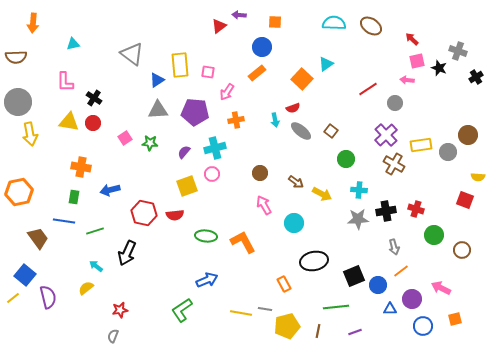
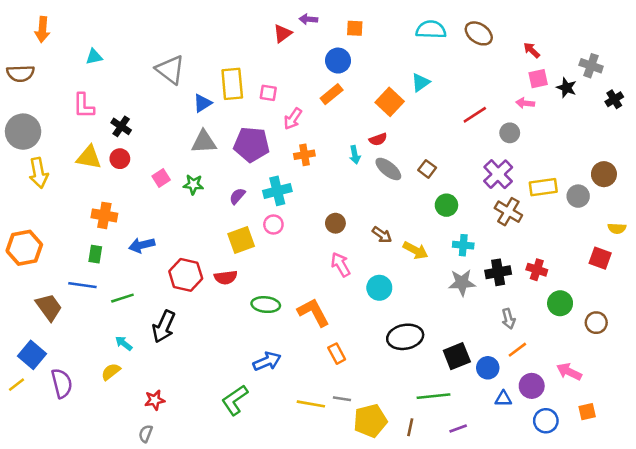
orange rectangle: (284, 284) -> (337, 354), moved

